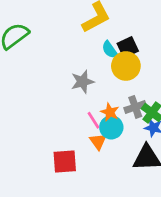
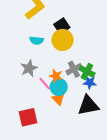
cyan semicircle: (110, 50) -> (37, 40), moved, turned -40
gray star: (82, 82) -> (29, 68), moved
orange triangle: (98, 141) -> (58, 99), moved

